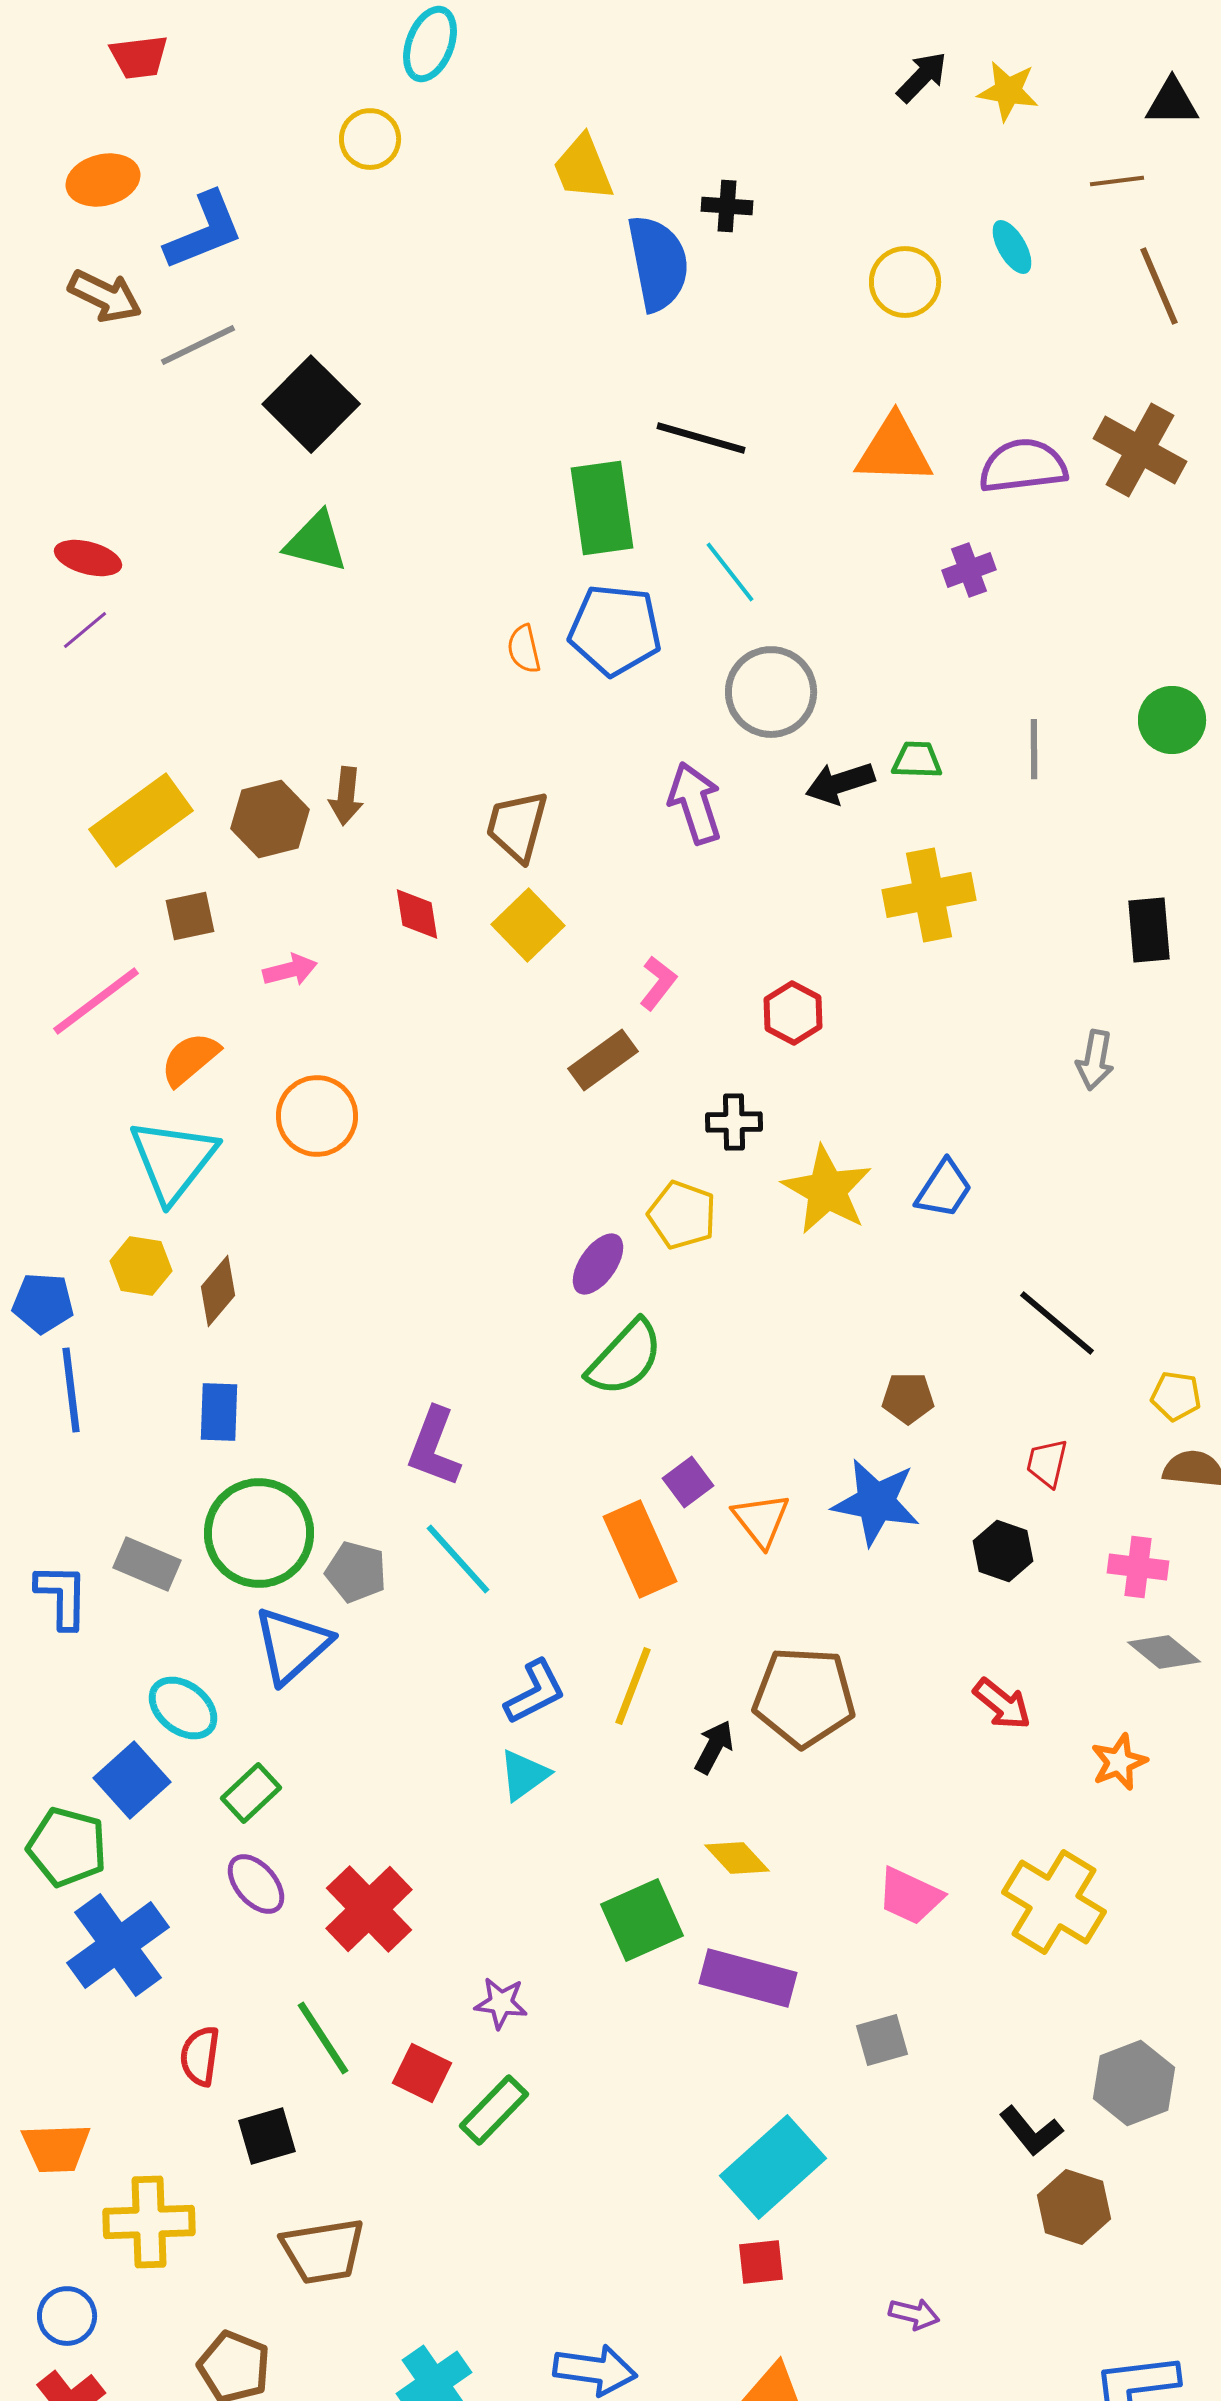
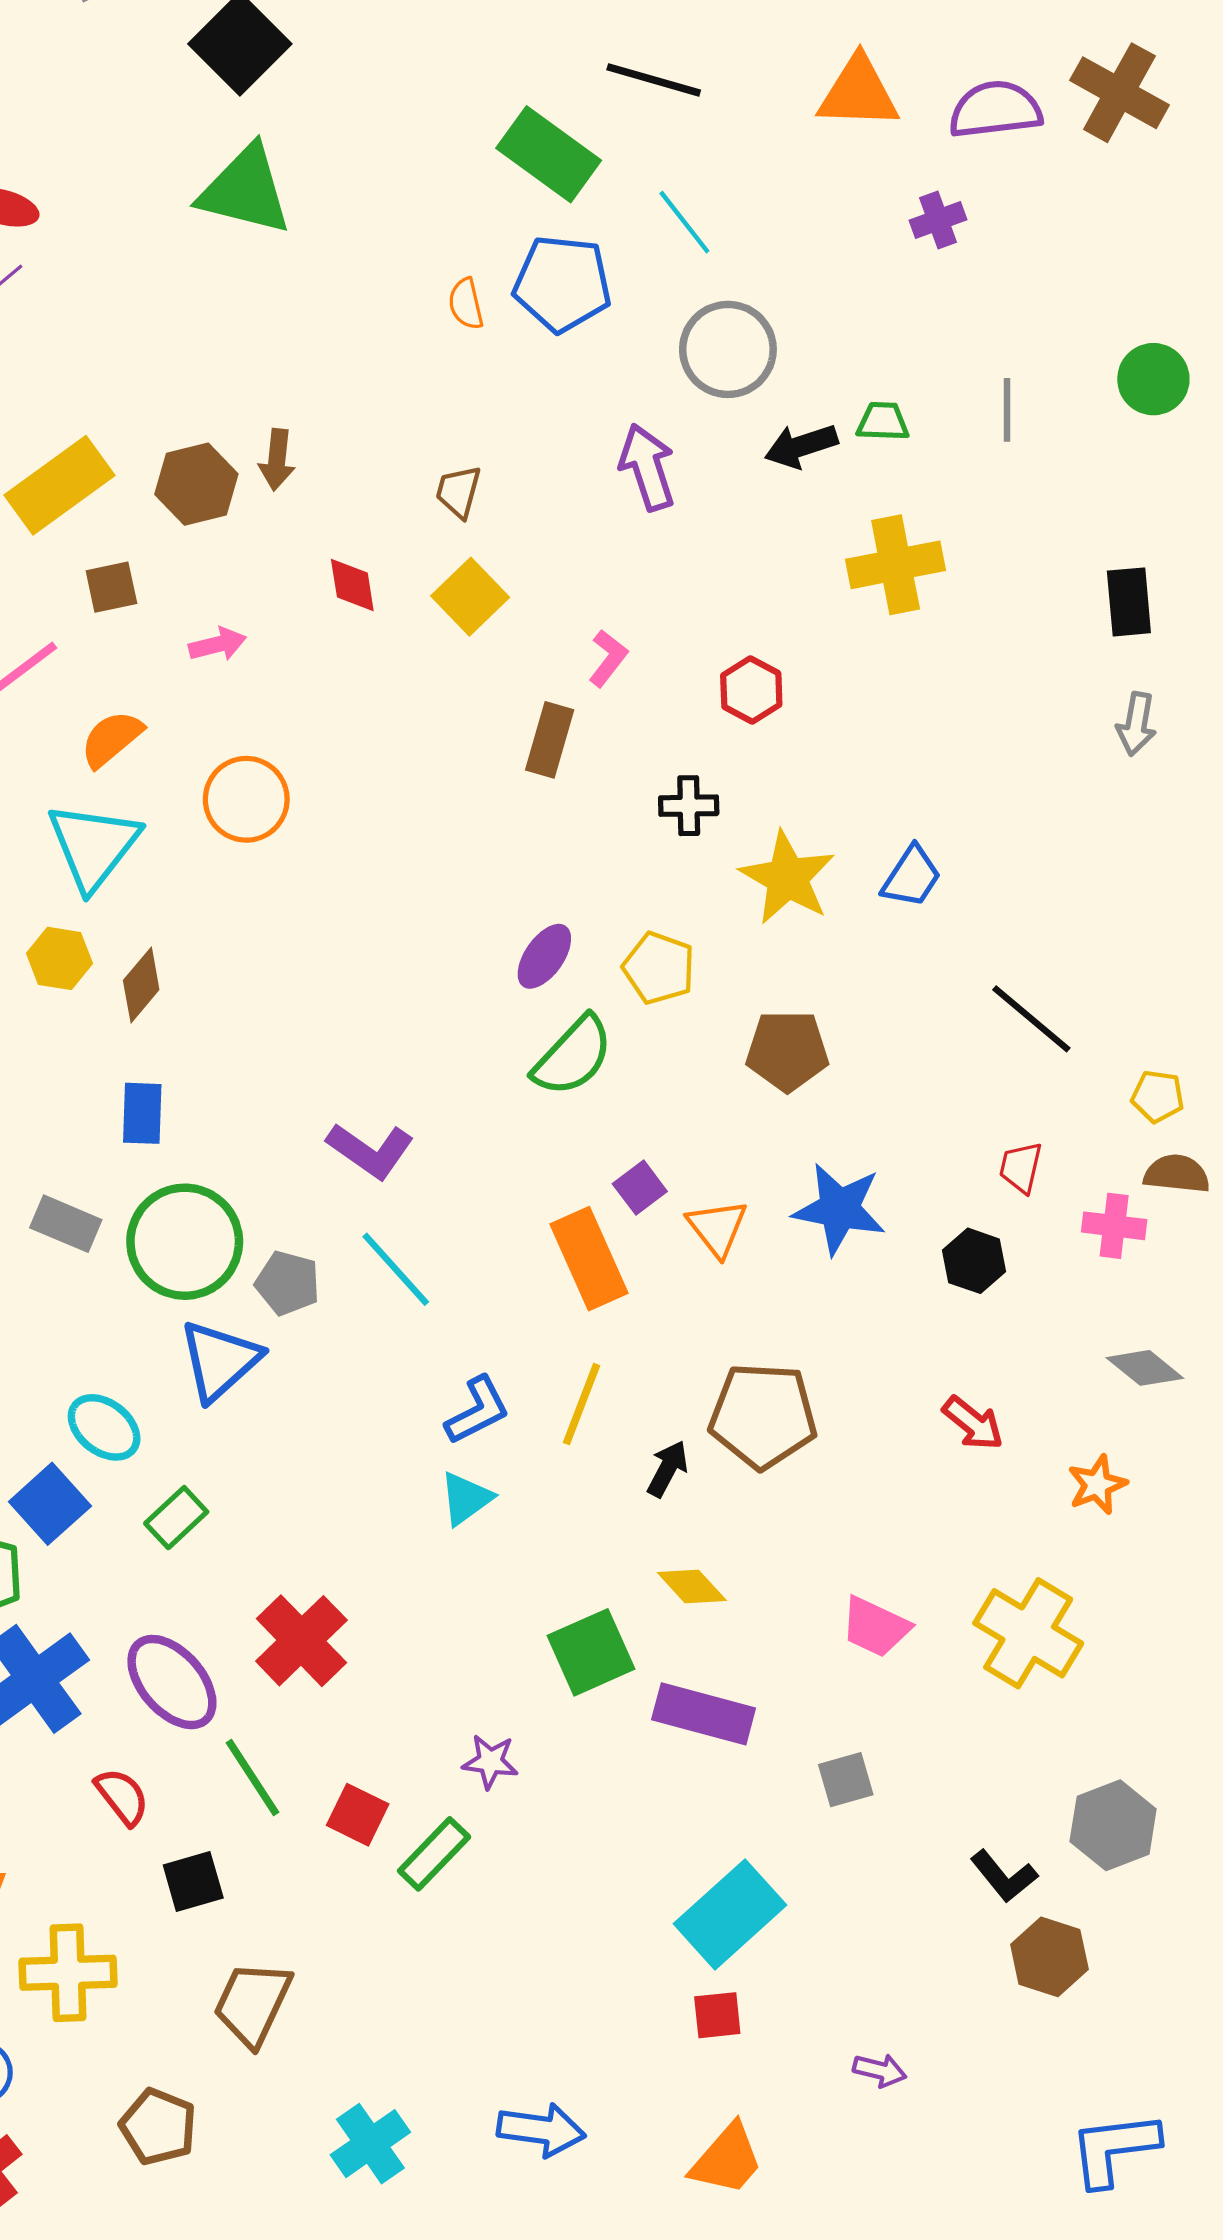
green rectangle: (602, 508) -> (549, 154), turned -46
green triangle: (316, 542) -> (245, 190), size x1.4
brown trapezoid: (517, 826) -> (458, 492), size x0.7
brown rectangle: (603, 1060) -> (550, 740), turned -38
gray arrow: (1095, 1060) -> (1136, 724), moved
yellow pentagon: (682, 1215) -> (659, 968), moved
brown pentagon: (908, 1398) -> (787, 1051), moved, size x1.5
purple L-shape: (434, 1447) -> (370, 1150), turned -76
gray rectangle: (147, 1564) -> (66, 1224), moved
pink cross: (1138, 1567) -> (1114, 1226), moved
purple ellipse: (256, 1884) -> (172, 1682), moved, size x1.5
purple star: (501, 2003) -> (490, 1762), moved
red semicircle: (200, 2056) -> (122, 1797), turned 134
brown trapezoid: (323, 2251) -> (253, 2004), turned 124

